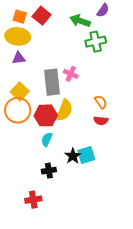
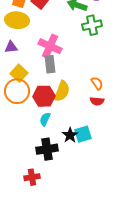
purple triangle: (19, 58) -> (11, 47), moved
pink cross: (71, 74) -> (50, 46), moved, size x1.6
gray rectangle: (52, 82) -> (50, 64), size x0.7
black cross: (49, 171) -> (47, 149), size x1.5

